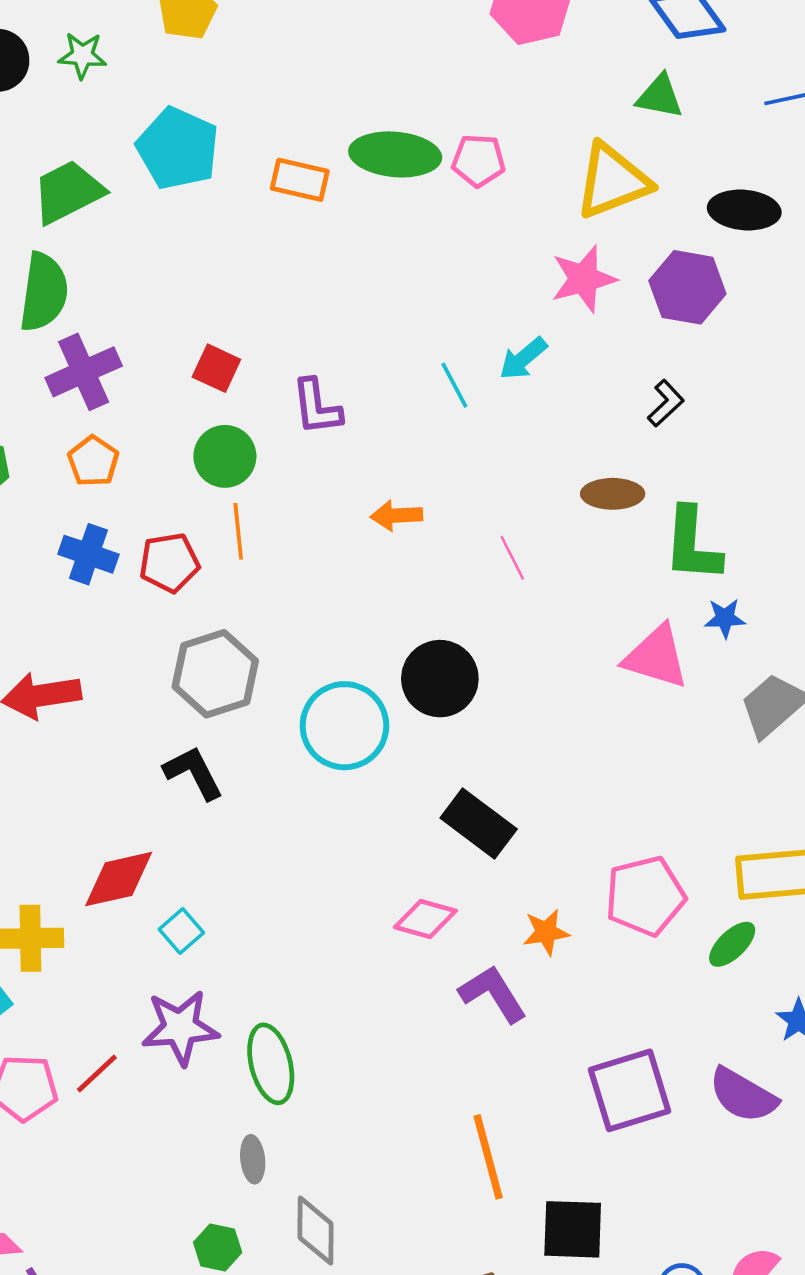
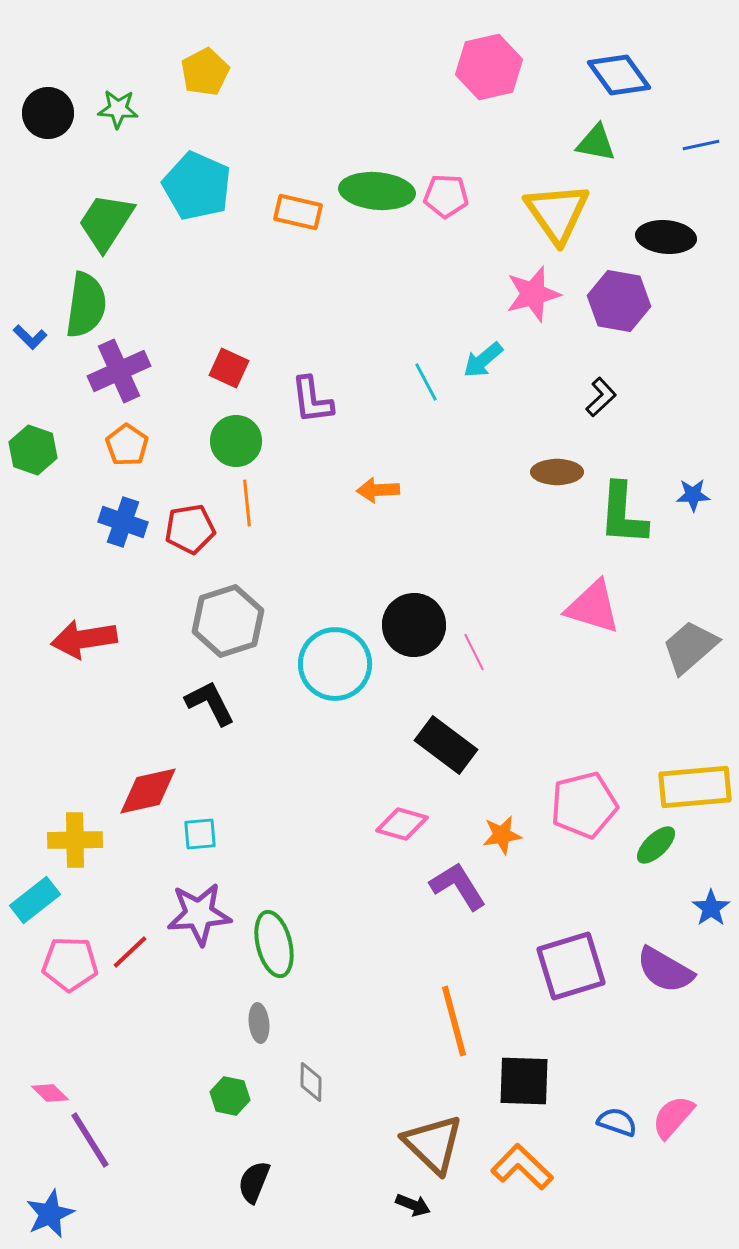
yellow triangle: (613, 181) -> (557, 213), turned -44
green trapezoid: (68, 192) -> (106, 222), turned -30
pink line: (512, 558) -> (474, 652), moved
blue star: (725, 618) -> (693, 495), moved
cyan square: (181, 931) -> (200, 834), turned 36
gray diamond: (315, 1231) -> (311, 1082), size x0.7

